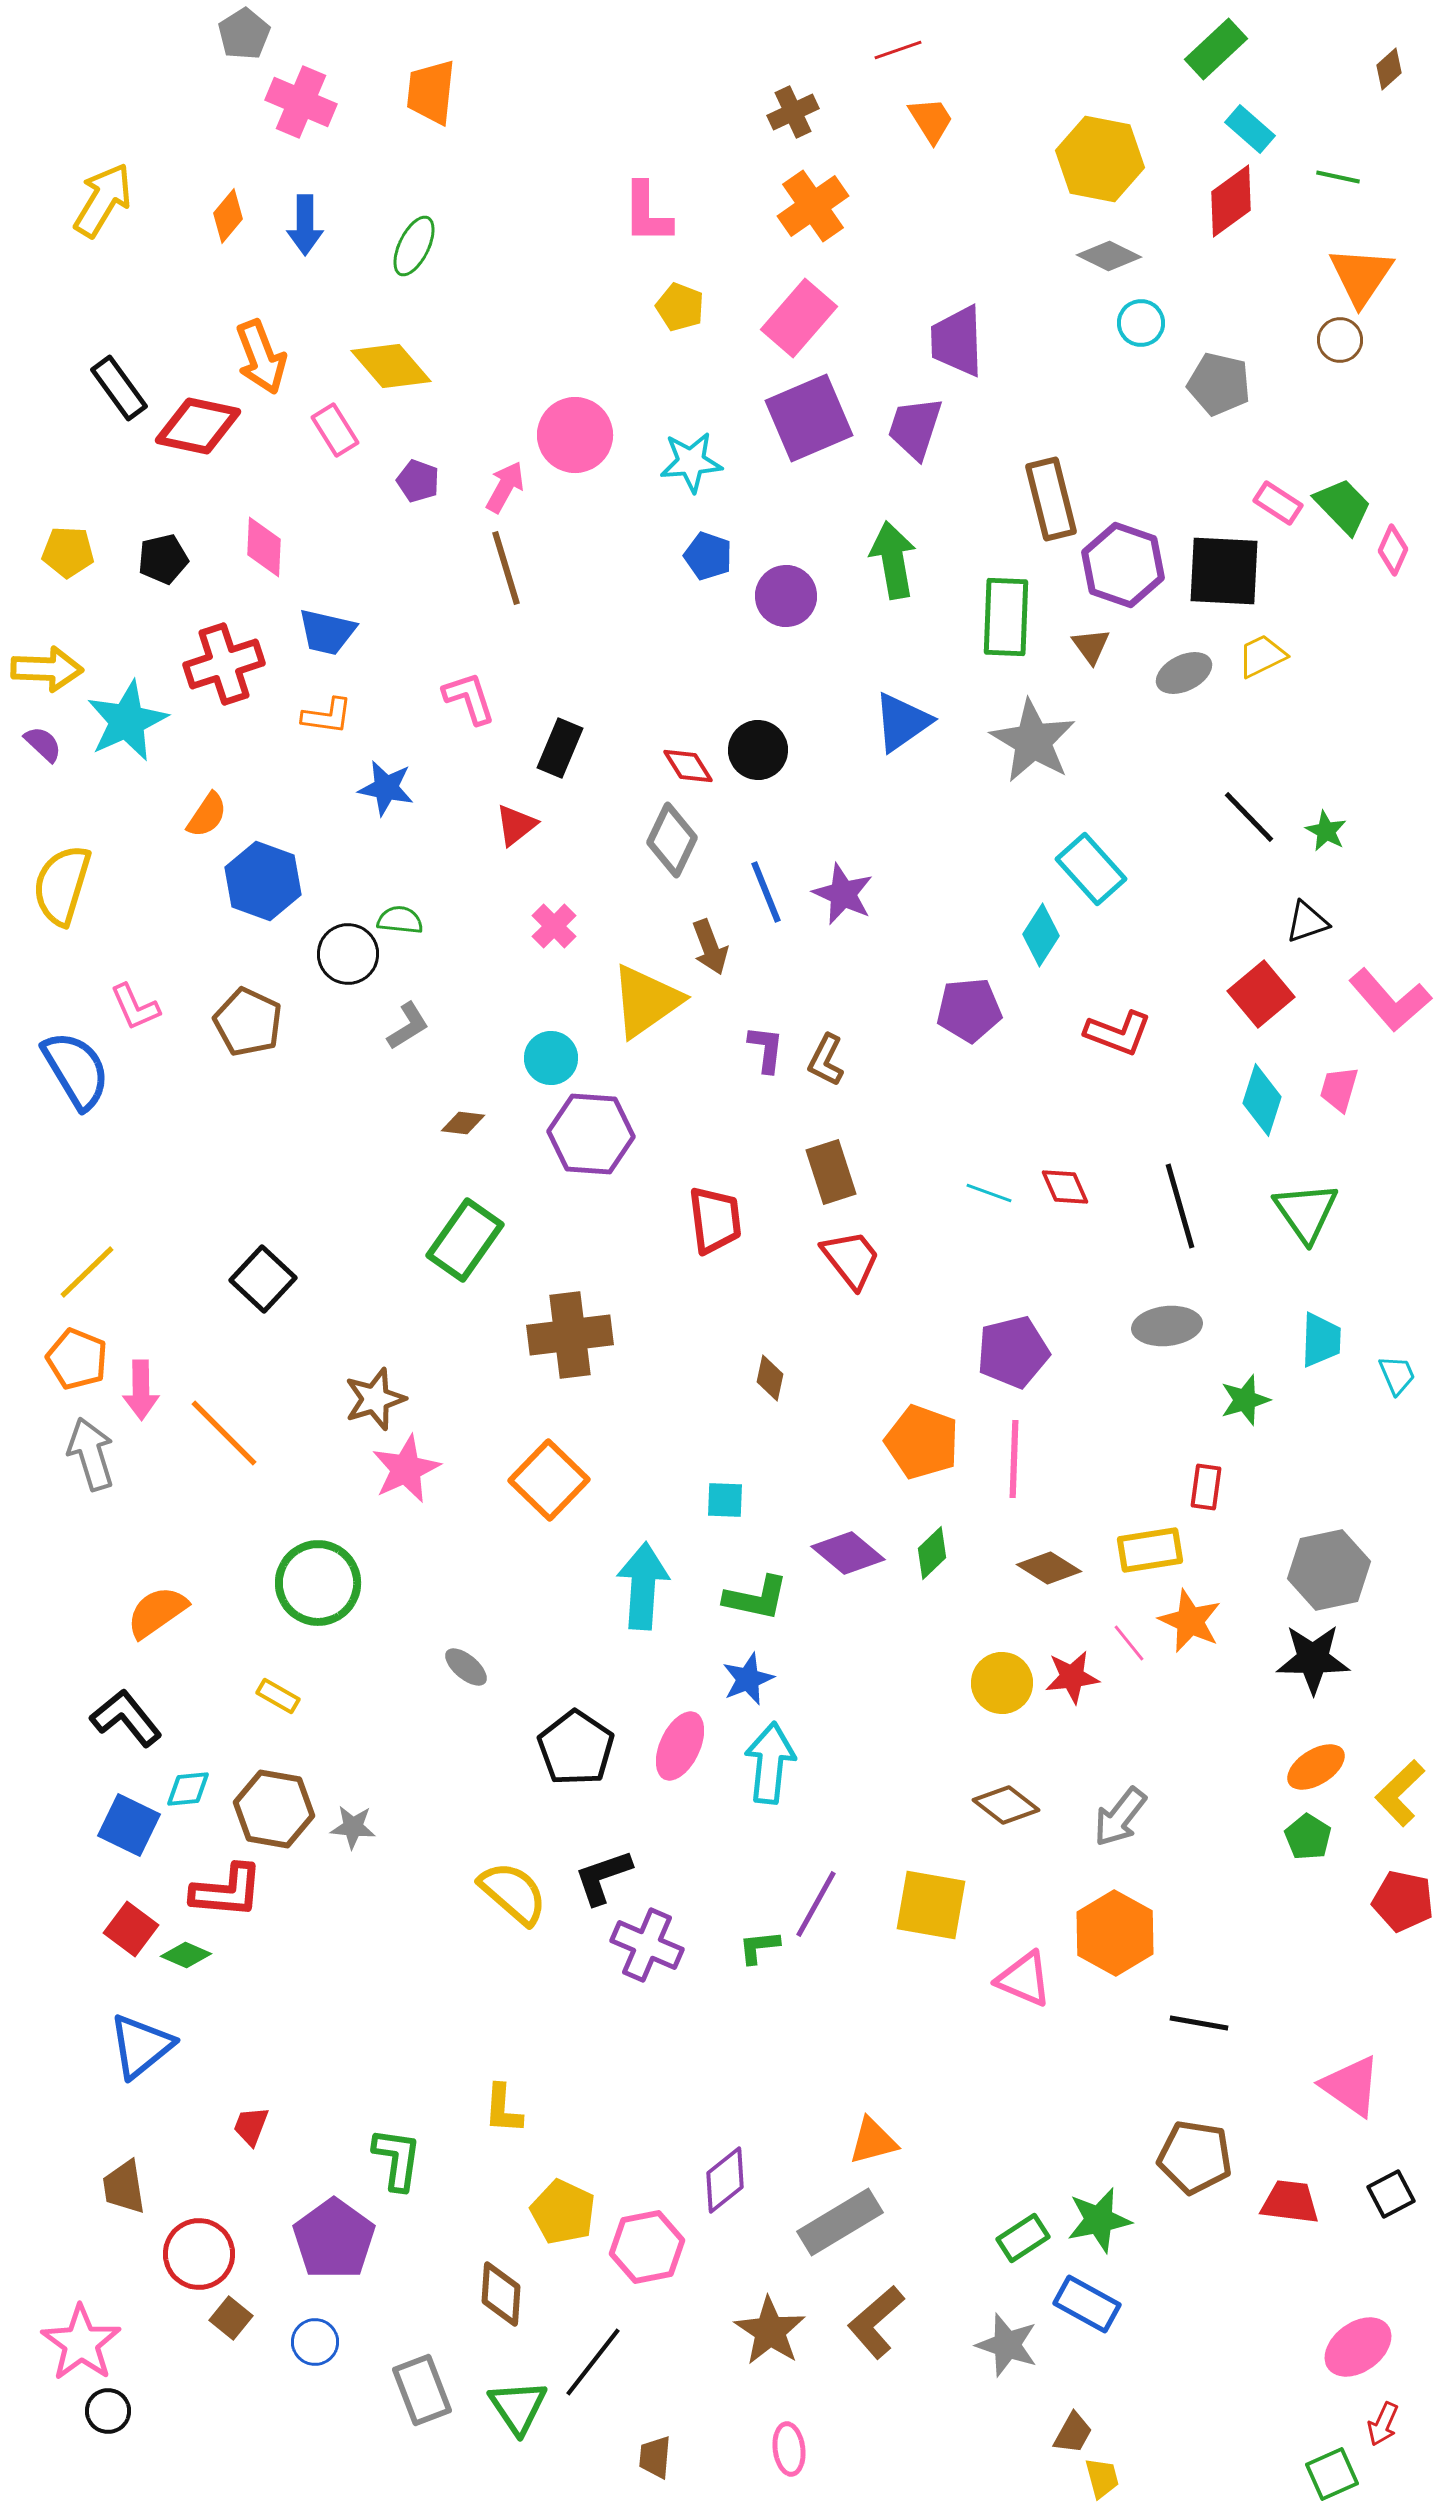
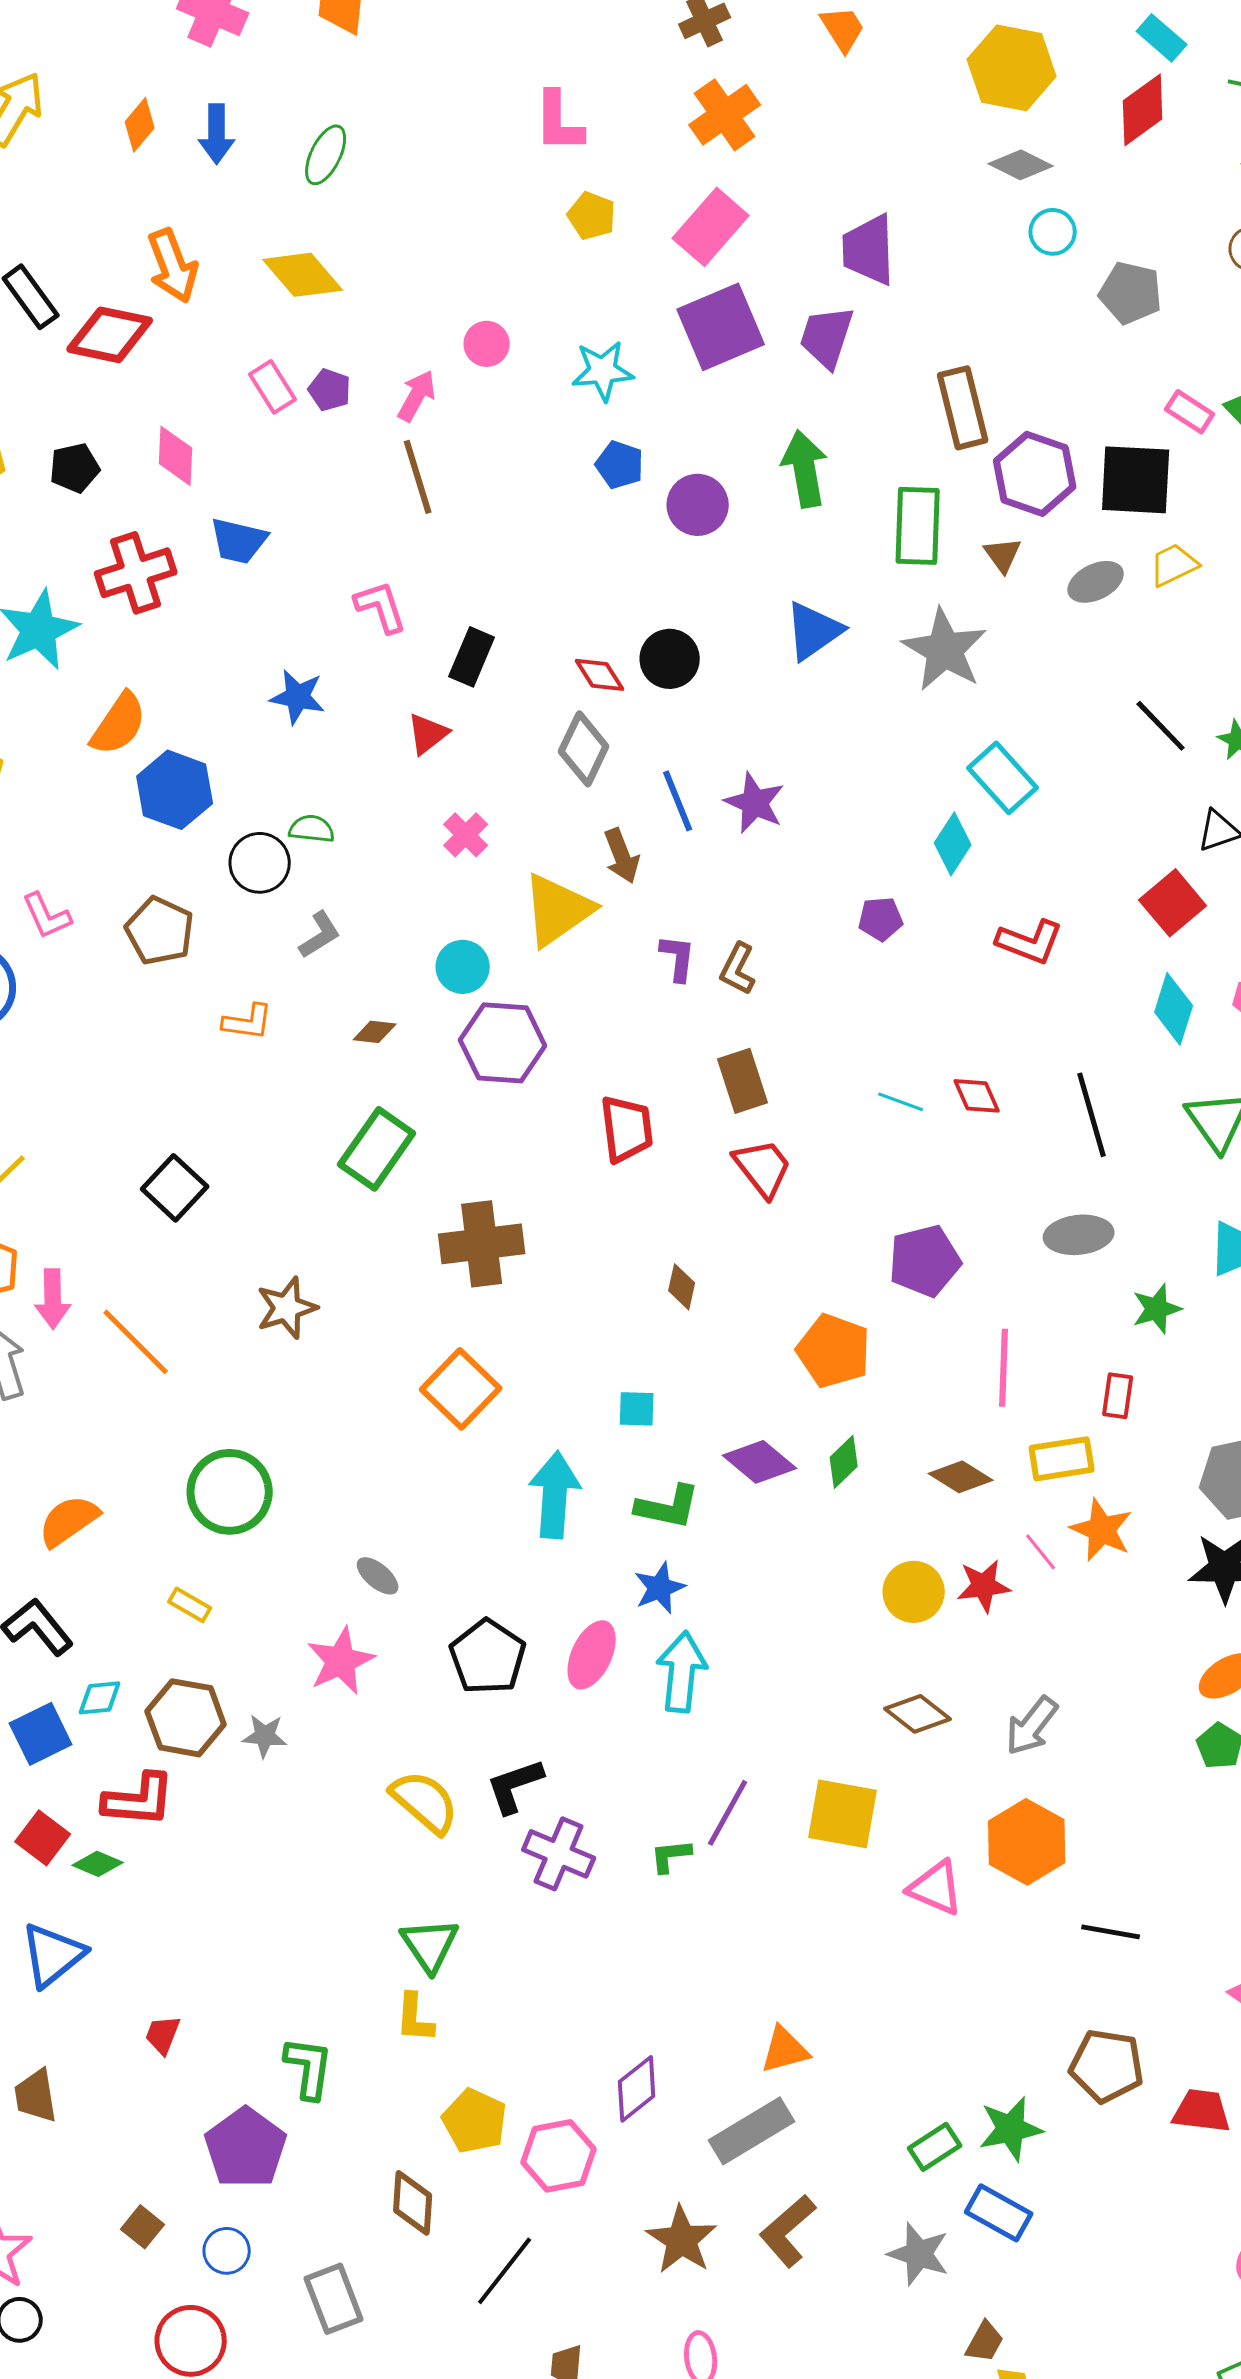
pink rectangle: (335, 430) -> (273, 387), moved
pink circle: (575, 435) -> (487, 344), size x0.6
orange L-shape: (327, 716) -> (248, 1022), moved
orange semicircle: (207, 815) -> (119, 724), size x1.4
purple pentagon: (969, 1010) -> (881, 919), size x0.7
pink line: (1014, 1459) -> (1004, 1368), moved
pink star: (406, 1469) -> (341, 1661), moved
blue square: (129, 1825) -> (41, 1734), turned 38
red circle: (199, 2254) -> (191, 2341), moved
green triangle: (518, 2407) -> (430, 1945), moved

